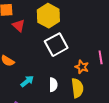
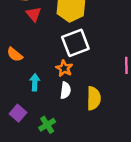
orange star: (82, 67) -> (64, 68), moved
cyan arrow: (27, 81) -> (35, 82), turned -56

